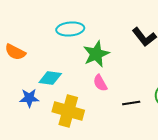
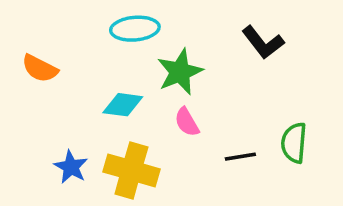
cyan diamond: (50, 78) -> (123, 105), moved
blue star: (29, 98) -> (71, 167), moved, turned 30

